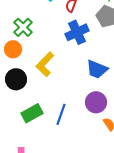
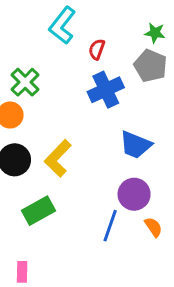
yellow L-shape: (45, 64) -> (58, 158), moved
blue line: (61, 114) -> (110, 226), moved

